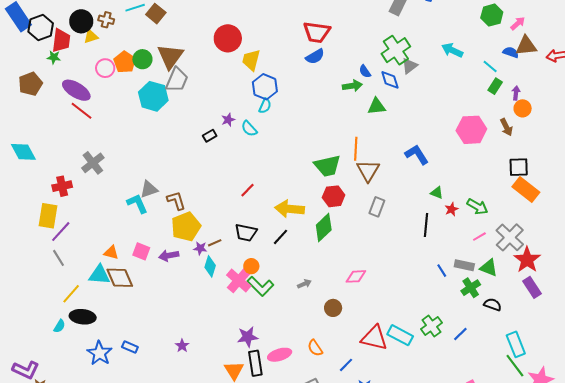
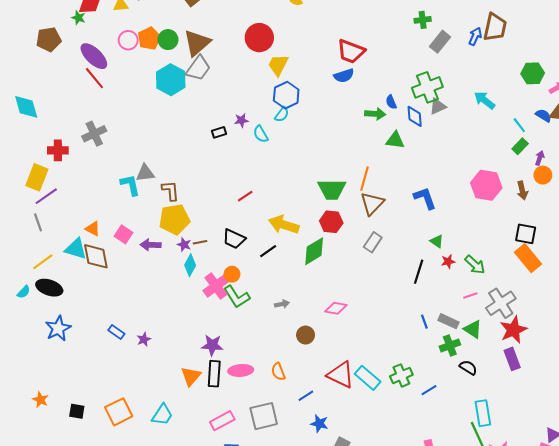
blue rectangle: (130, 347) -> (116, 332), moved

